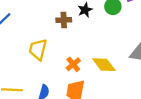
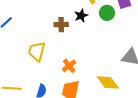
yellow diamond: (104, 65) -> (108, 82), moved

